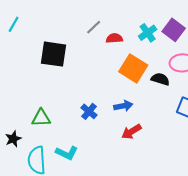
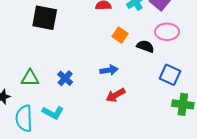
orange square: (133, 68) -> (120, 35), size x0.6
blue cross: (89, 111) -> (65, 78), moved

